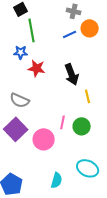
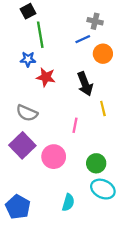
gray cross: (74, 11) -> (95, 21), moved
orange circle: (90, 28) -> (103, 54), moved
pink line: (63, 122) -> (75, 125), moved
green circle: (82, 126) -> (96, 163), moved

